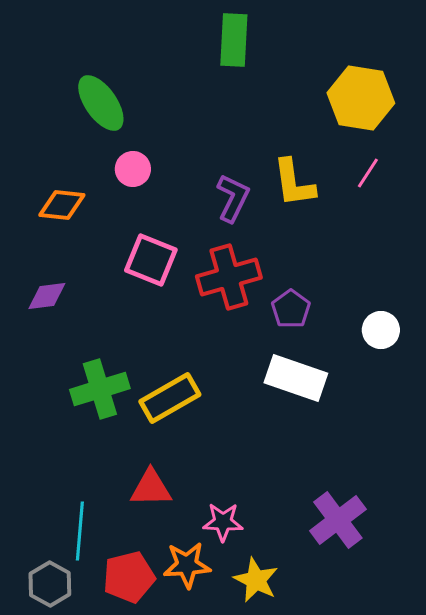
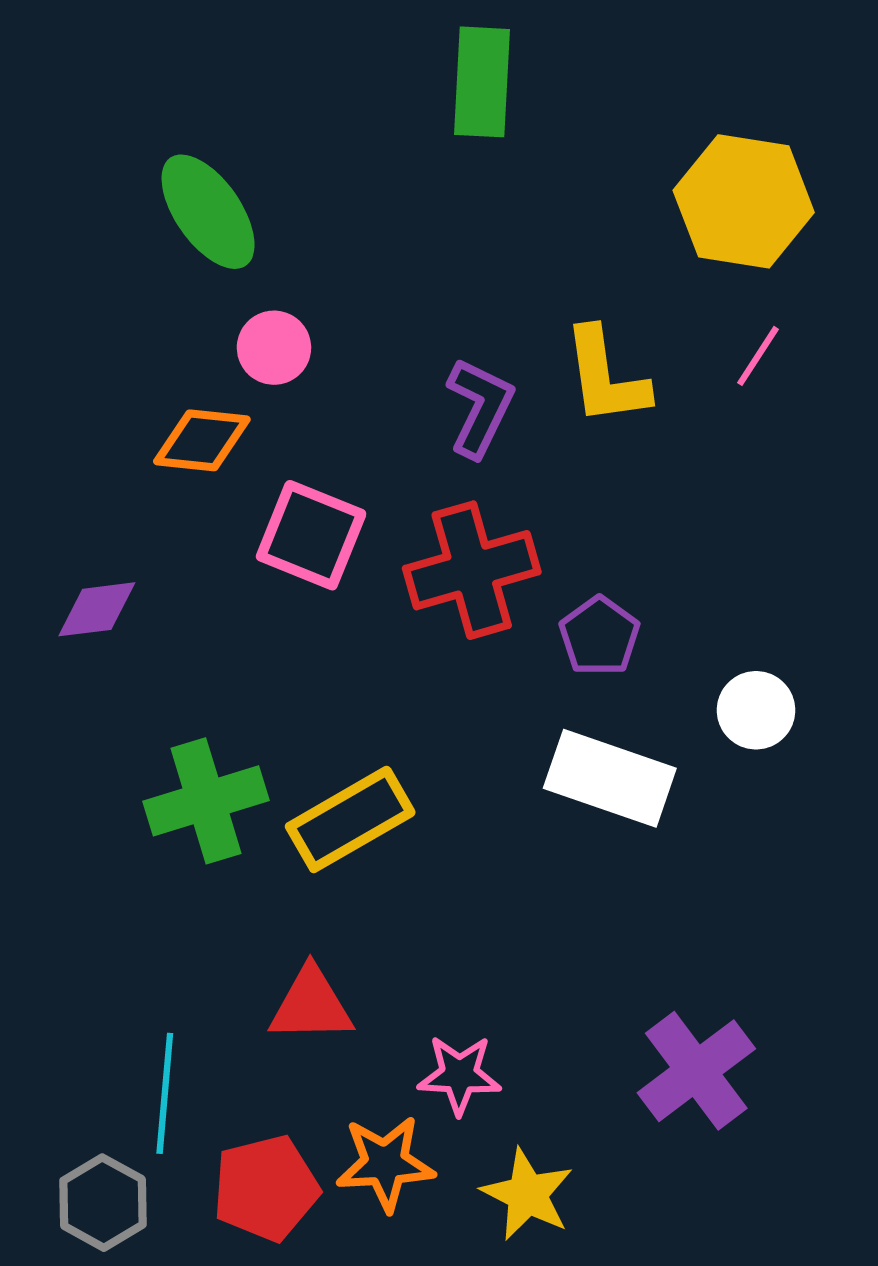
orange diamond: (62, 205) -> (202, 440), moved
white circle: (381, 330) -> (756, 710), moved

